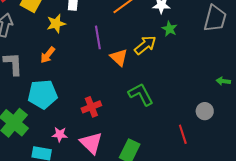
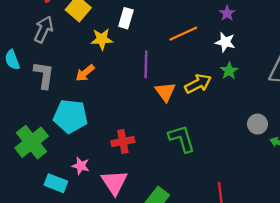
gray circle: (205, 111) -> (258, 124), moved

